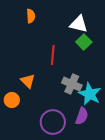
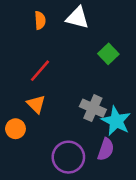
white triangle: (79, 24) -> (77, 18), moved
red line: (53, 55) -> (40, 71), moved, turned 36

